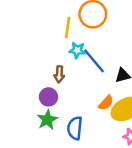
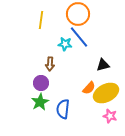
yellow line: (68, 27) -> (41, 20), moved
blue line: (94, 61) -> (79, 37), moved

